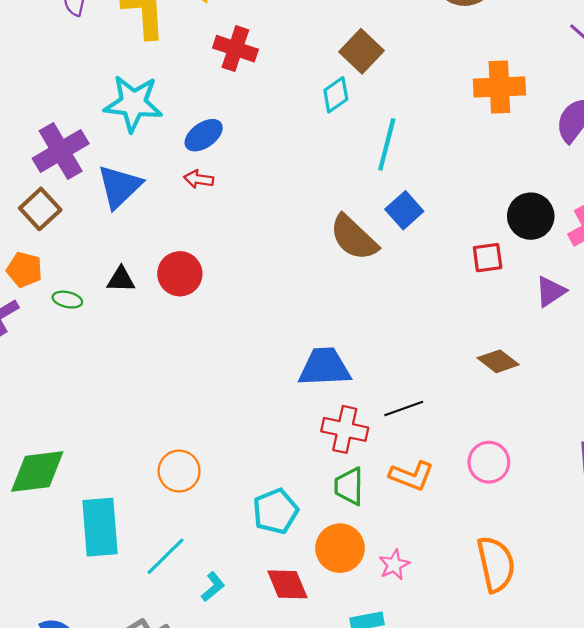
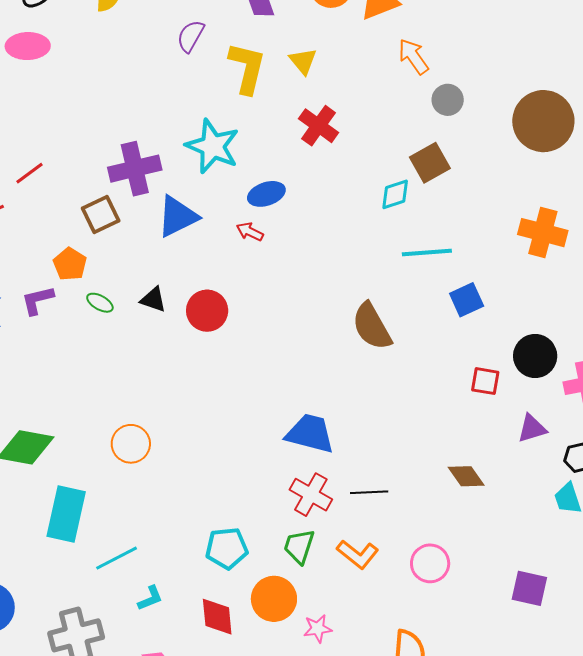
cyan line: (387, 144) -> (427, 252), turned 54
blue square: (404, 210) -> (467, 300), moved
orange circle: (179, 471) -> (131, 444), moved

